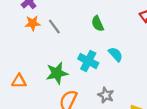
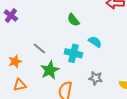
orange star: (33, 23) -> (15, 61), moved
gray line: (54, 26) -> (39, 48), moved

